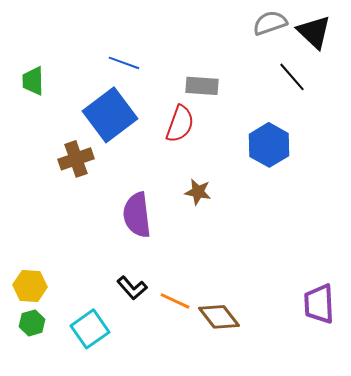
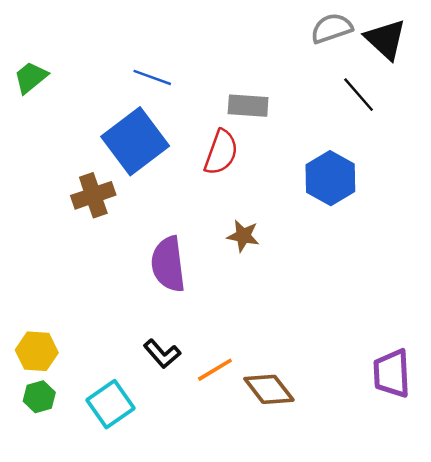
green trapezoid: (33, 81) -> (31, 77), moved, turned 52
orange line: (175, 301) -> (215, 370), turned -56

